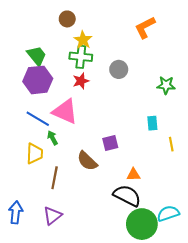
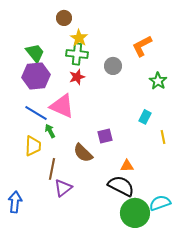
orange L-shape: (145, 27) -> (142, 46), moved
green star: (166, 85) -> (158, 81), turned 30
cyan rectangle: (152, 123) -> (145, 117), turned 32
purple triangle: (52, 216) -> (63, 188), moved

